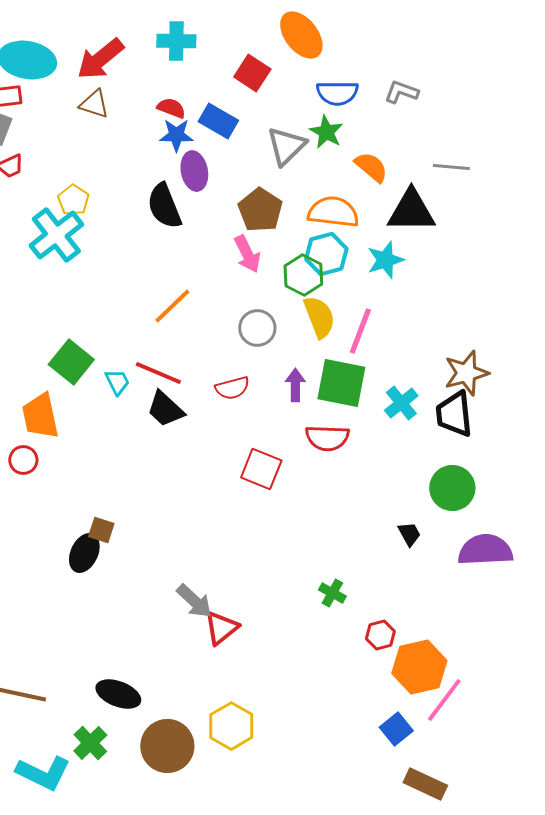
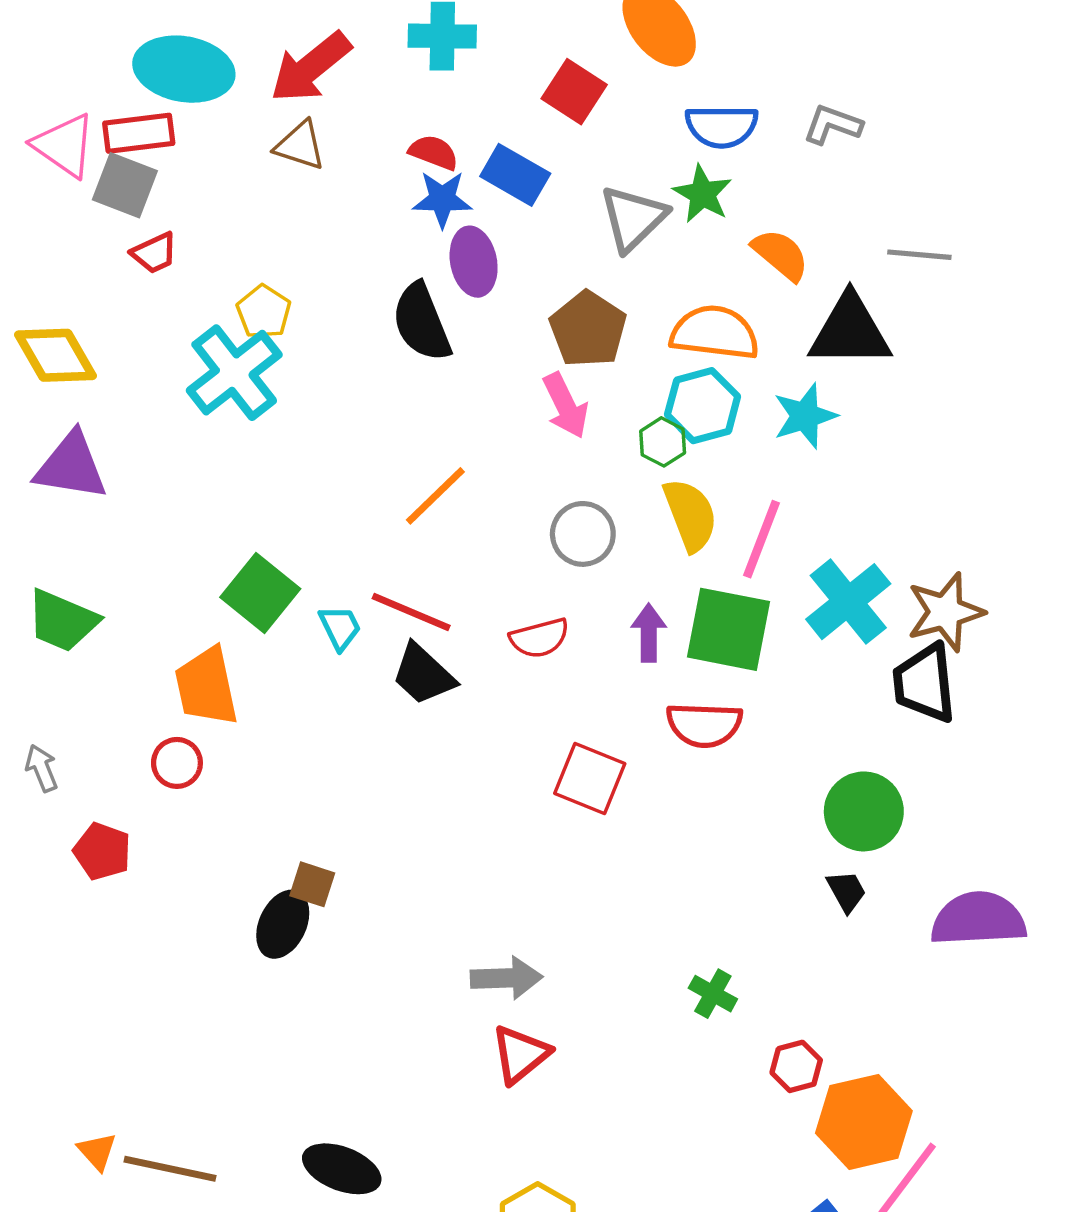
green hexagon: (303, 275) -> (663, 442), size x0.7
cyan cross: (401, 403) -> (848, 602), moved, size x1.4
green circle: (452, 488) -> (864, 811), moved
gray arrow: (194, 601) -> (507, 978), moved, turned -45

